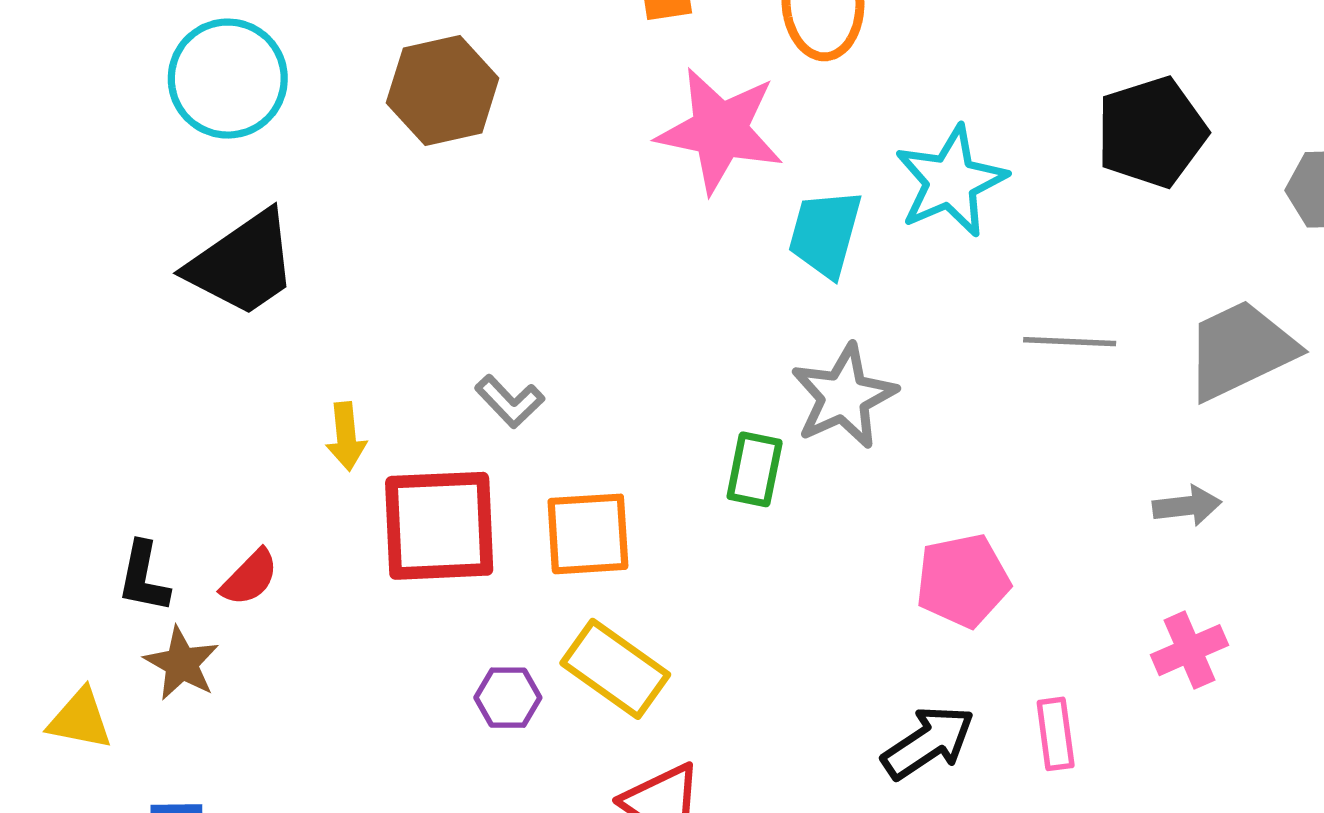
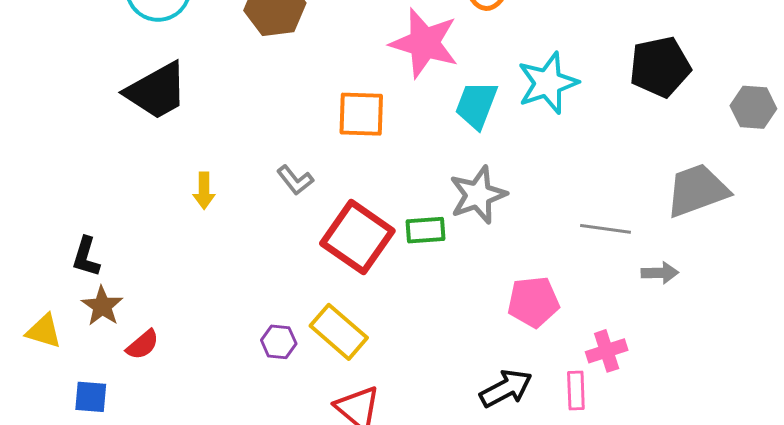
gray line: (1070, 342) -> (605, 229), moved
green rectangle: (755, 469) -> (425, 230), turned 69
red square: (439, 526) -> (357, 237), moved, turned 32
orange square: (588, 534) -> (361, 114), moved
red semicircle: (250, 578) -> (143, 345), moved
pink cross: (1190, 650) -> (607, 351), moved

